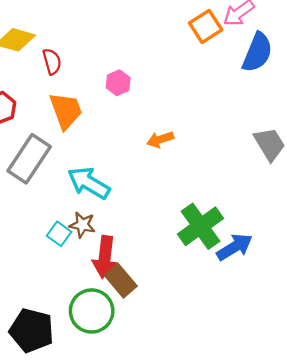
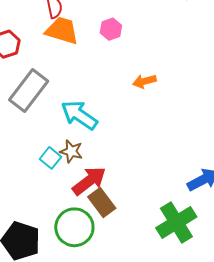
orange trapezoid: (66, 111) -> (62, 31), moved, turned -57
green cross: (200, 226) -> (176, 222), moved
red arrow: (105, 257) -> (89, 181), turned -138

